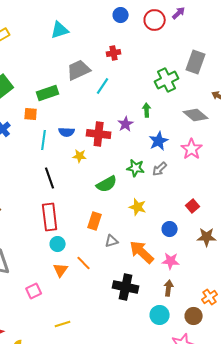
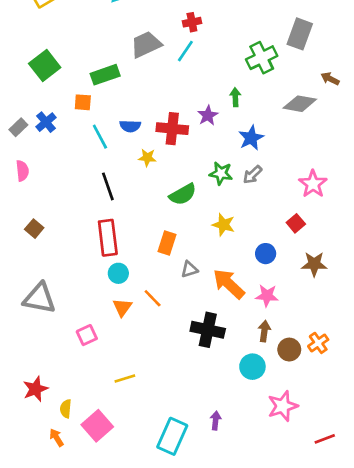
cyan line: (103, 86) -> (185, 51), moved
gray diamond: (196, 115) -> (300, 104), turned -30
cyan line: (44, 140) -> (100, 137), turned -36
pink star: (192, 149) -> (313, 184), moved
brown circle: (194, 316) -> (289, 350), moved

